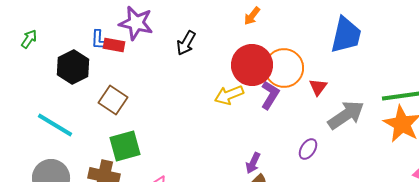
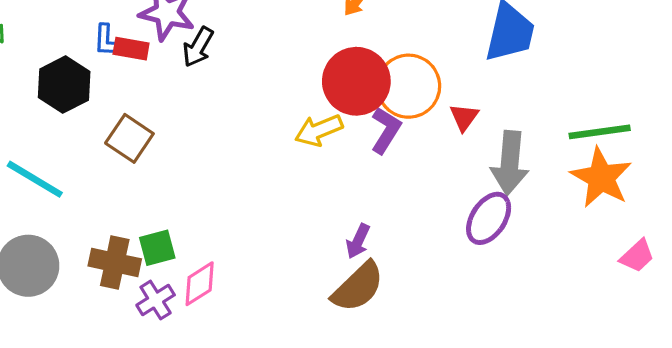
black arrow: (186, 43) -> (198, 47), moved
gray arrow: (346, 115) -> (510, 163), turned 129
green square: (125, 146) -> (157, 248), moved, size x0.7
purple ellipse: (308, 149) -> (489, 218), moved, size x1.5

